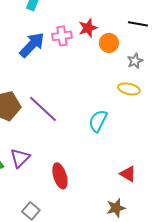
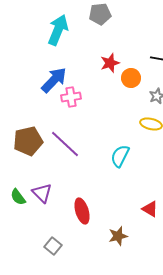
pink cross: (62, 36) -> (71, 97), moved
purple triangle: (20, 158) -> (42, 193), turned -30
brown star: (116, 208) -> (118, 236), moved

